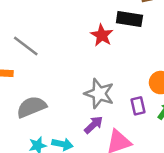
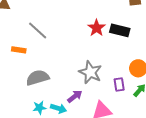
black rectangle: (129, 19) -> (120, 30), moved
purple arrow: (94, 125) -> (75, 96), moved

